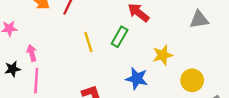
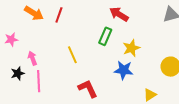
yellow line: (88, 42) -> (72, 55), moved
yellow star: (163, 55) -> (131, 48), moved

